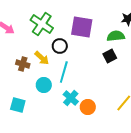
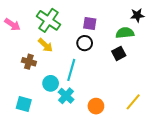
purple square: (82, 27) -> (90, 23), size x0.6
black circle: (60, 46) -> (85, 43), moved
yellow arrow: (42, 58) -> (45, 45), moved
cyan cross: (71, 98) -> (66, 96), moved

